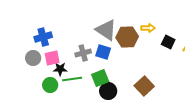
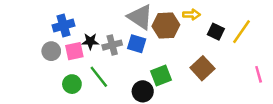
black star: (60, 69) -> (90, 41), moved
green square: (100, 78) -> (161, 76), moved
green line: (72, 79) -> (99, 77), turned 60
brown square: (144, 86) -> (202, 68), moved

